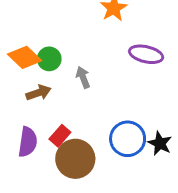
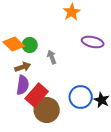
red rectangle: (60, 136) -> (37, 95), size x1.6
purple semicircle: (28, 142) -> (23, 85), moved

